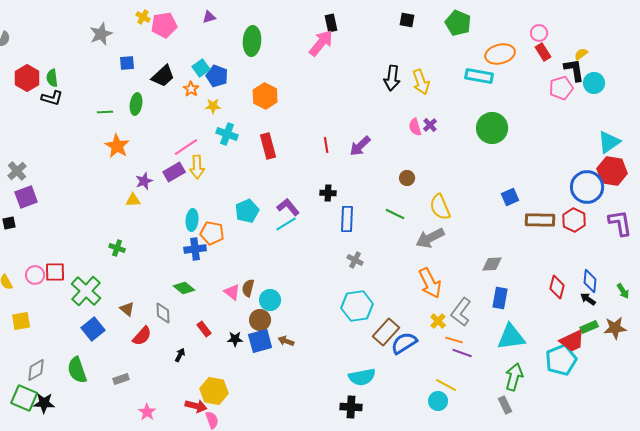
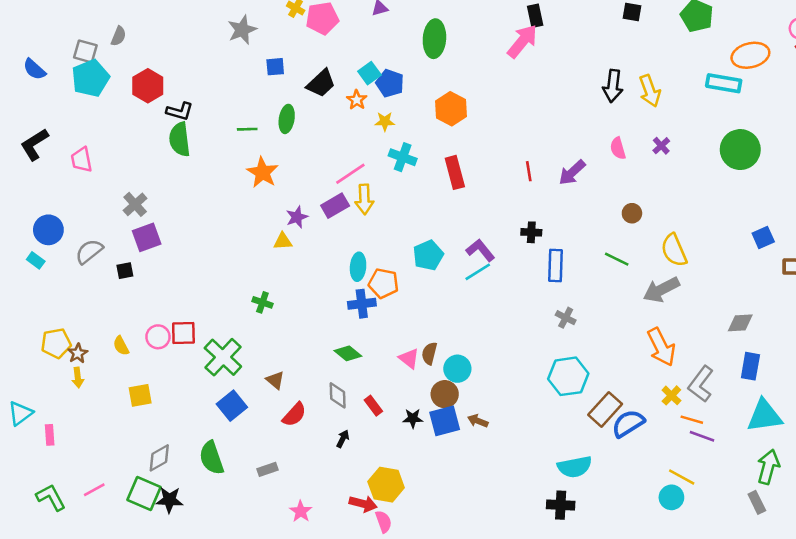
green semicircle: (52, 78) -> (180, 139), moved, size x1.5
pink semicircle: (415, 127) -> (618, 148), moved
gray diamond: (163, 313) -> (338, 395), moved

